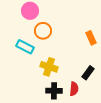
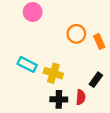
orange circle: (43, 31) -> (76, 34), moved
cyan rectangle: (25, 47) -> (27, 64), moved

